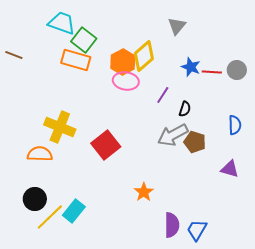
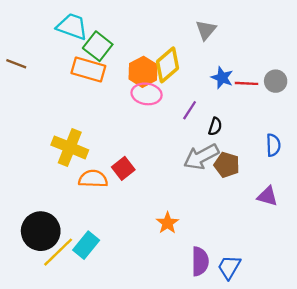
red square: (106, 145) -> (123, 168), size x0.7
orange semicircle: (40, 154) -> (93, 179), moved
black circle: (35, 199) -> (41, 231), size x1.4

